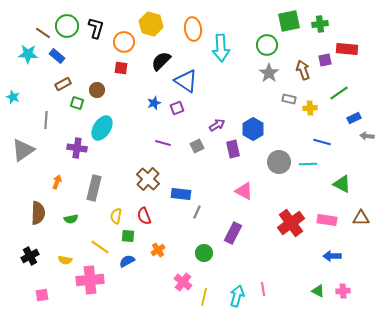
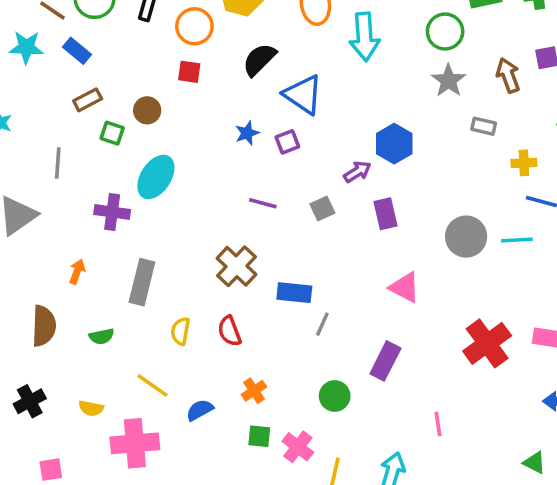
yellow cross: (310, 108) -> (524, 163), moved
blue hexagon: (253, 129) -> (394, 144), moved
green square: (128, 236) -> (259, 436), moved
pink line: (263, 289) -> (438, 424), moved

